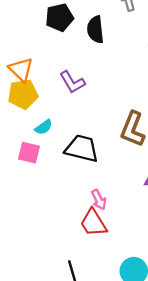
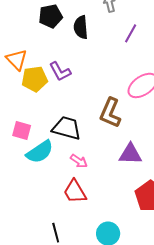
yellow pentagon: (23, 94) -> (35, 79), moved
cyan semicircle: (44, 127) -> (40, 152), moved, size x1.8
pink arrow: (99, 200) -> (79, 161), moved, turned -30

